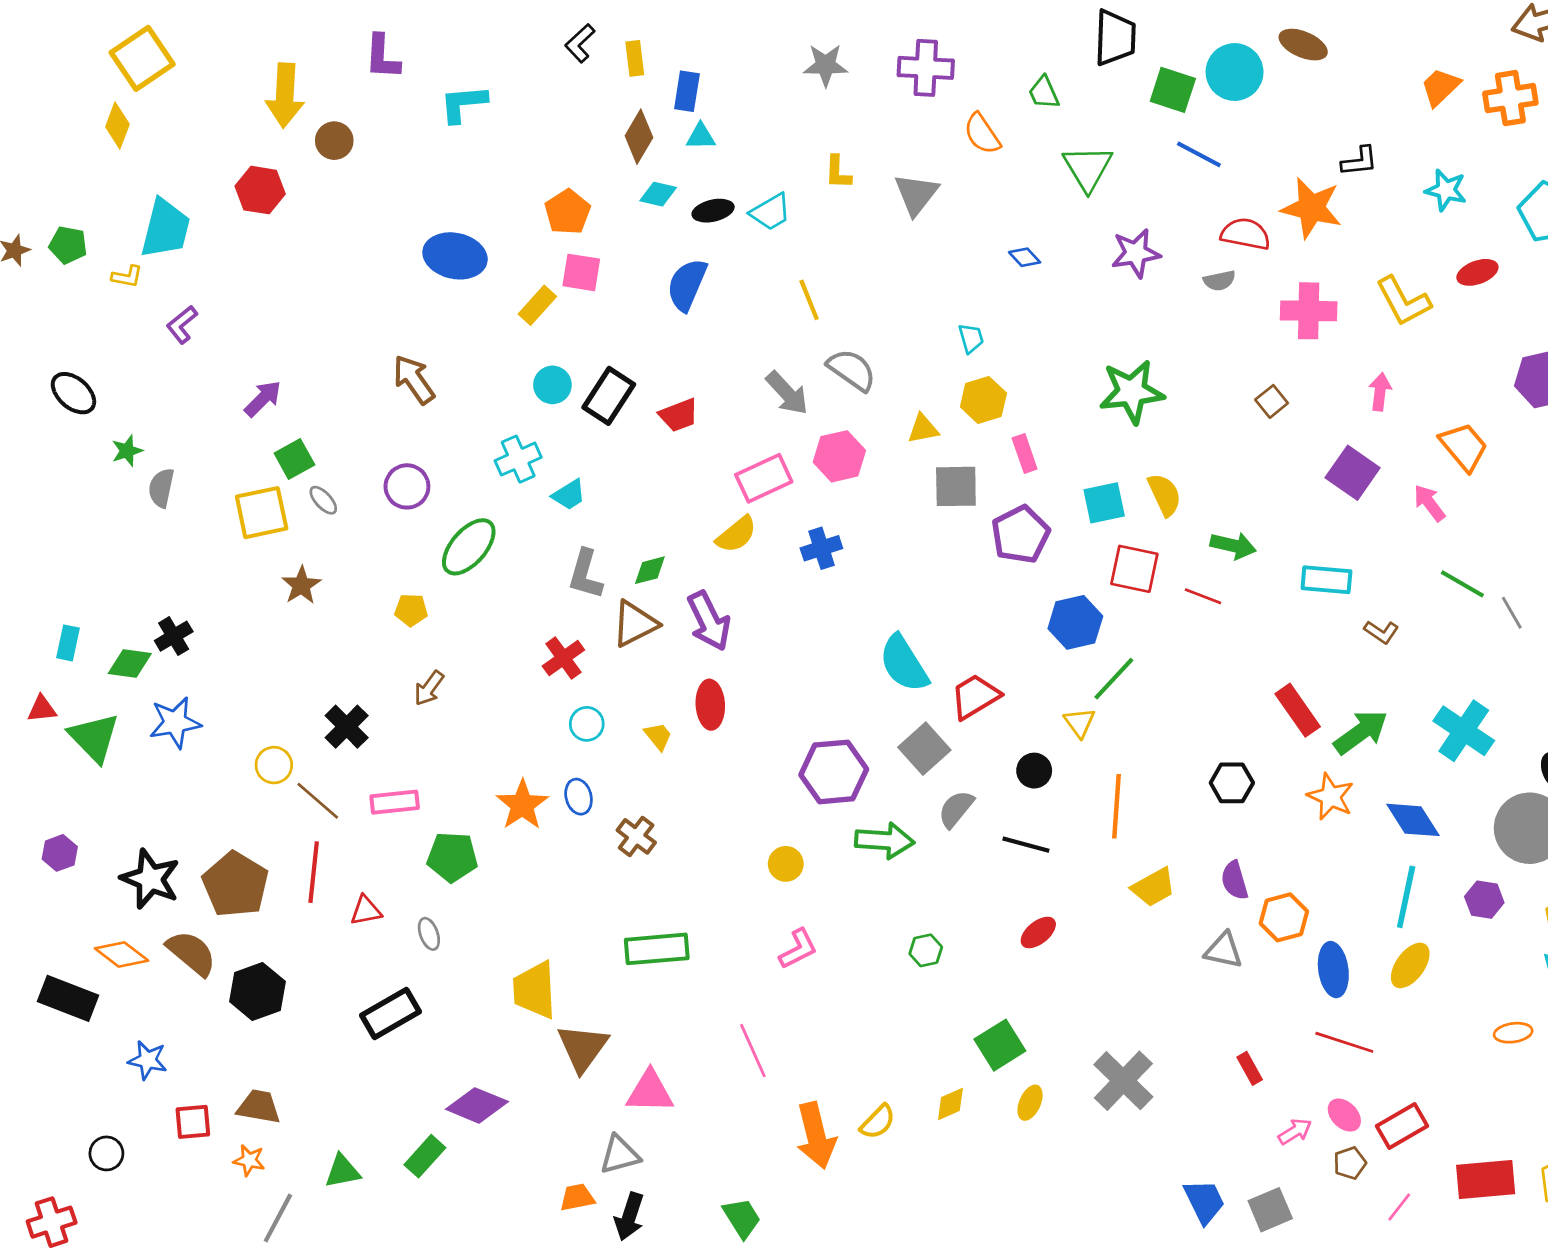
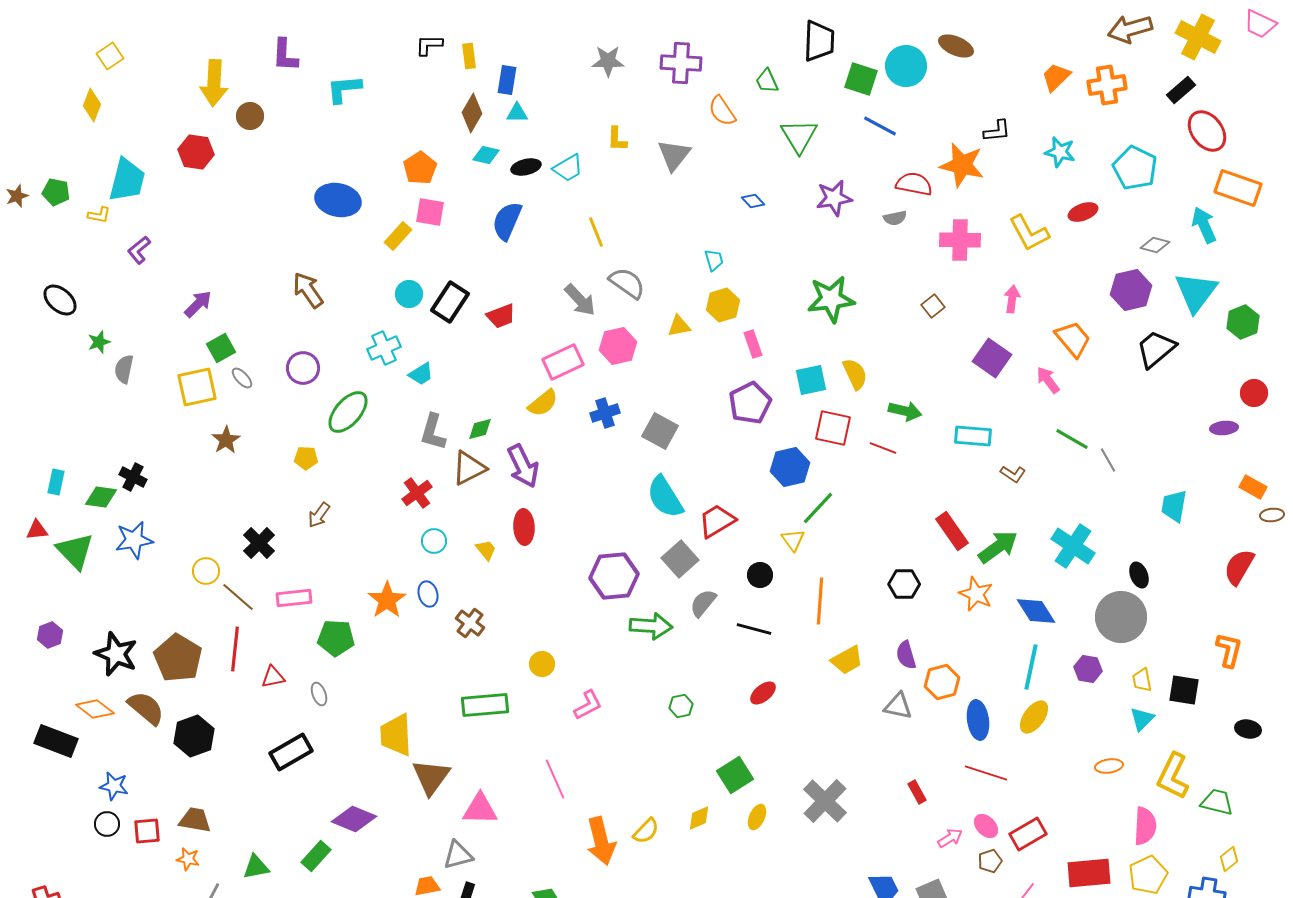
black L-shape: (580, 43) -> (429, 45), turned 44
yellow square: (142, 58) -> (110, 56), size x0.6
gray square: (956, 486) -> (660, 431), moved, turned 30
black cross: (174, 636) -> (133, 477), turned -32
yellow circle: (786, 864) -> (542, 664), moved
black circle: (106, 1153) -> (107, 824), moved

